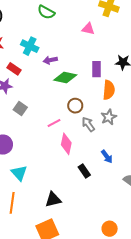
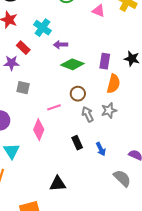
pink triangle: (88, 29) -> (98, 11), moved
gray square: (20, 108) -> (23, 88), turned -32
pink diamond: (66, 144) -> (39, 130), moved
black rectangle: (84, 171) -> (77, 143), moved
black triangle: (53, 199) -> (58, 184), moved

